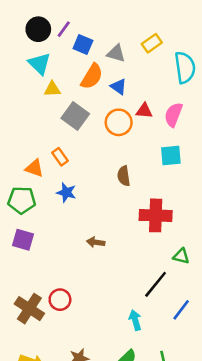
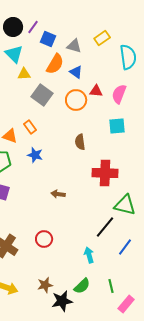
green triangle: (181, 256) -> (125, 205), size x1.6
red circle: (60, 300) -> (44, 239), moved

